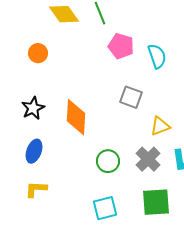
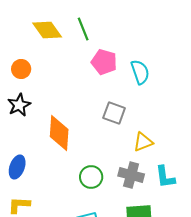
black star: (33, 108) -> (19, 105), moved
gray cross: (148, 159) -> (131, 175), turned -30

